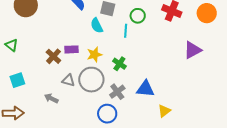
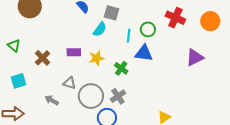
green circle: (138, 16) -> (148, 29), moved
cyan semicircle: (97, 26) -> (100, 29), turned -119
brown cross: (53, 56) -> (43, 58), moved
gray circle: (91, 80) -> (91, 96), moved
blue triangle: (145, 89) -> (144, 53), moved

